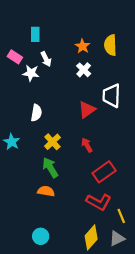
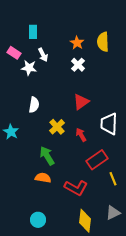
white trapezoid: (112, 96) -> (109, 124), moved
yellow cross: (52, 142) -> (57, 127), moved
red L-shape: (99, 202) -> (76, 188), moved
yellow line: (121, 216) -> (113, 179), moved
yellow diamond: (91, 237) -> (85, 221), turned -35
gray triangle: (117, 238) -> (113, 213), moved

